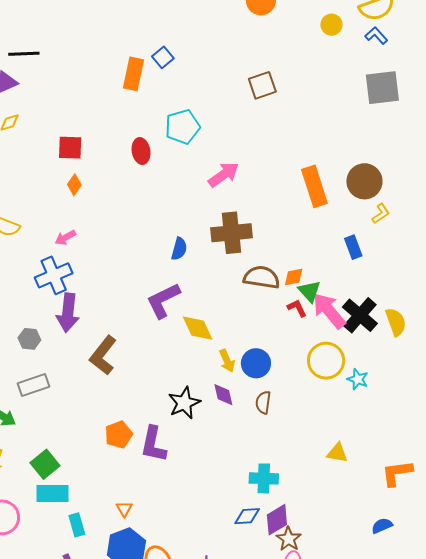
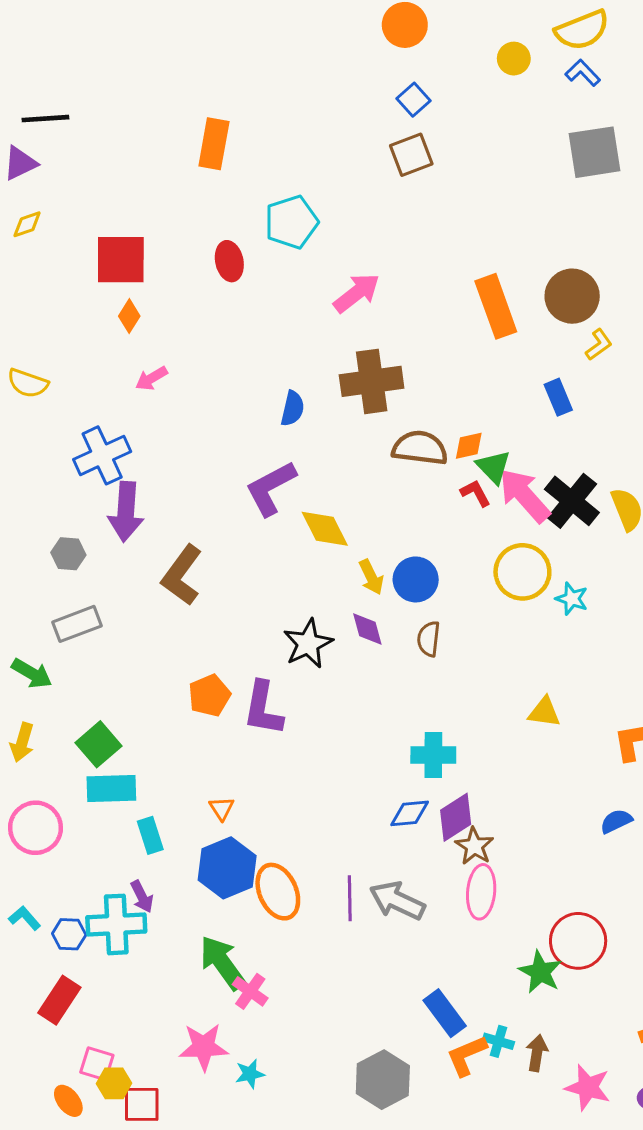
blue square: (163, 57) -> (413, 100), moved
red square: (70, 148) -> (121, 260), size x1.4
pink arrow: (65, 238) -> (151, 378), moved

